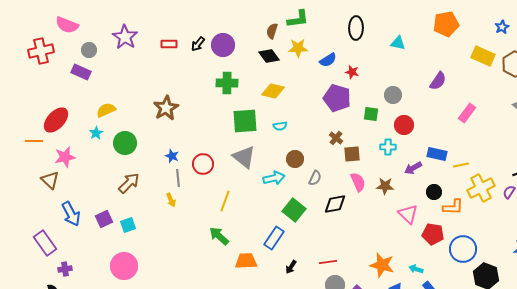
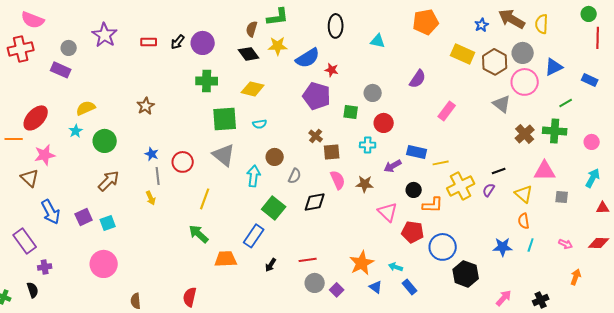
pink semicircle: (67, 25) -> (33, 20), moved
blue semicircle: (328, 60) -> (308, 58), size x1.4
brown star: (166, 108) -> (146, 106), size x0.7
cyan arrow: (274, 178) -> (254, 176), turned -70
orange star: (382, 265) -> (362, 263), turned 30

